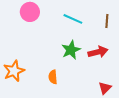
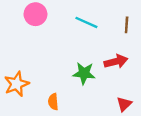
green star: (71, 50) -> (84, 73), moved, turned 30
orange semicircle: (53, 77) -> (53, 102), moved

